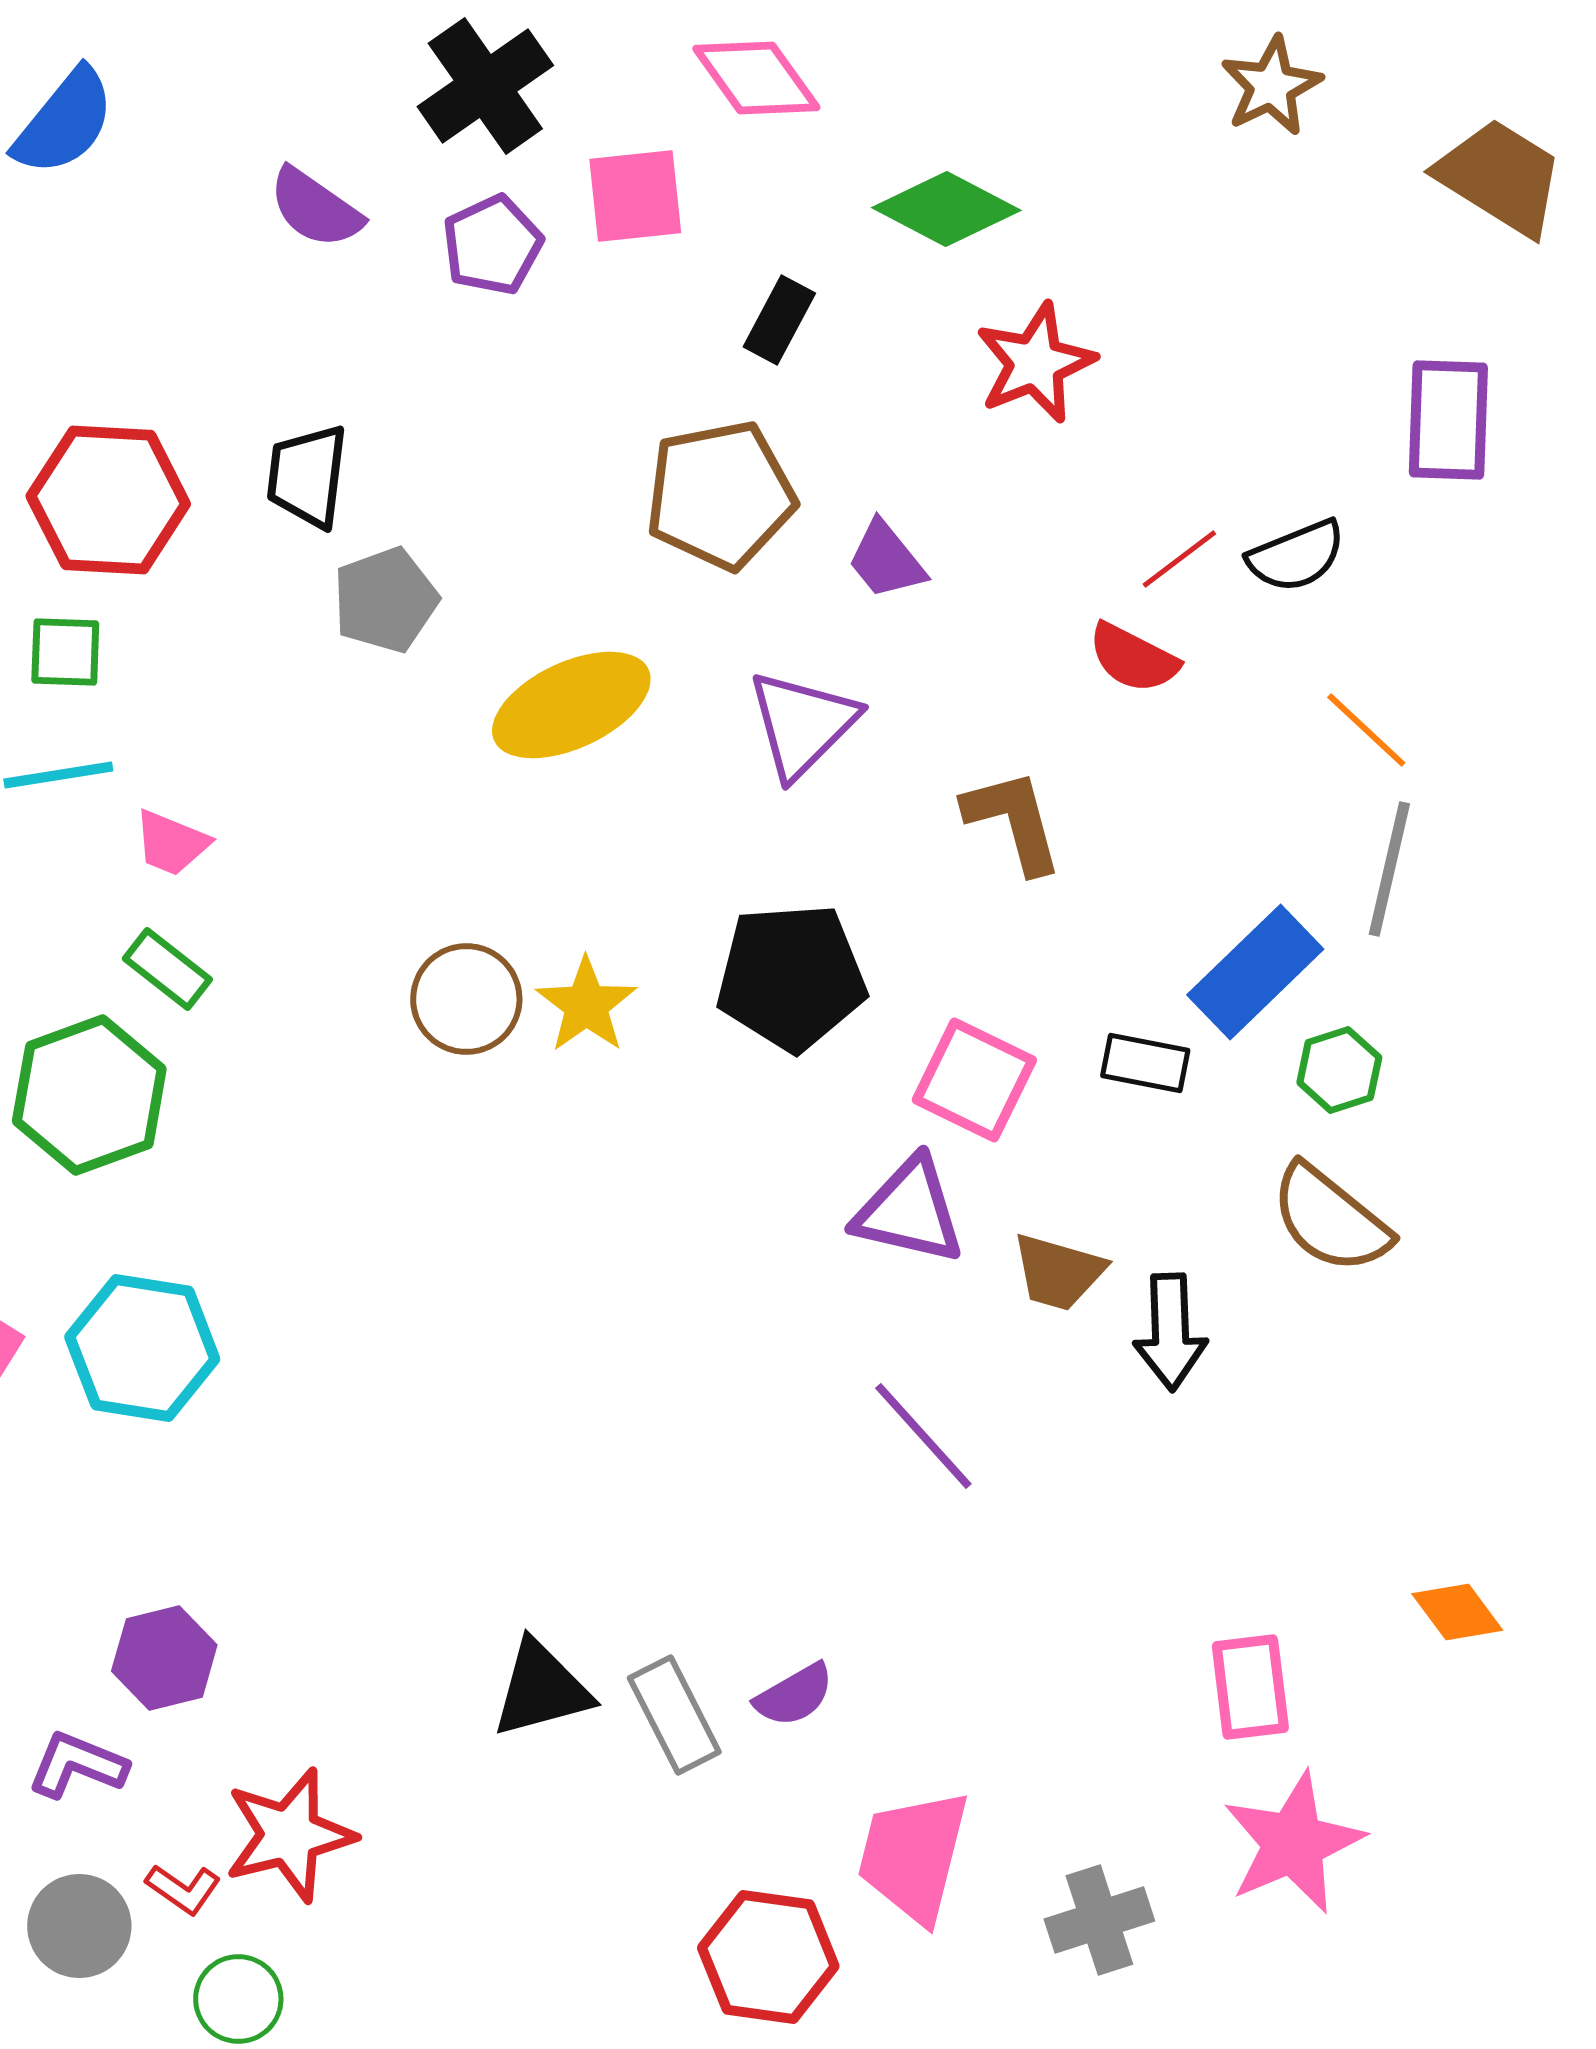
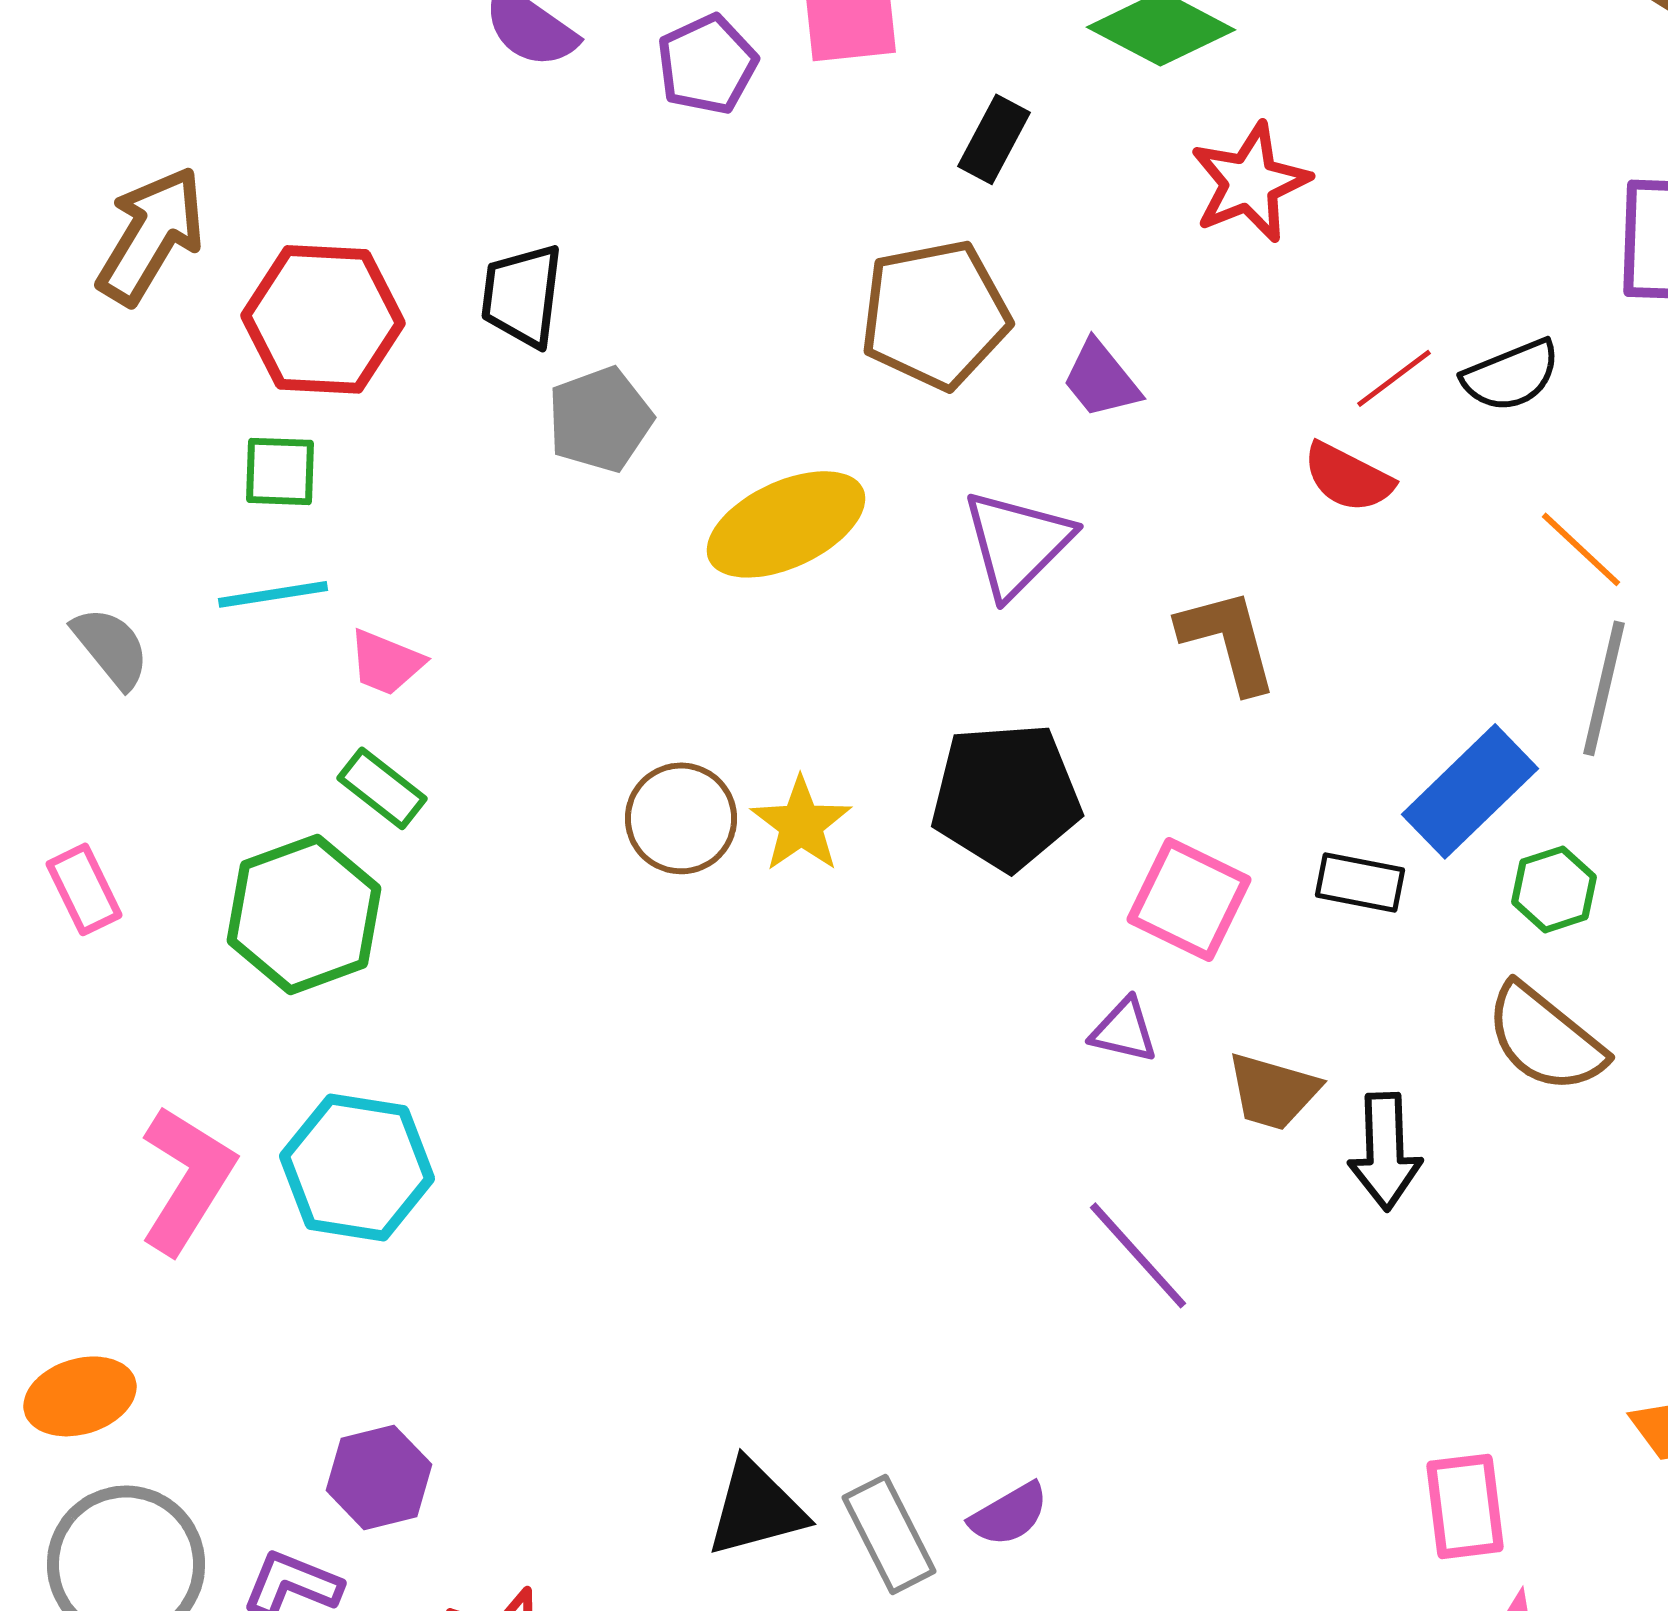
purple triangle: (909, 1211) -> (1124, 1030), size x0.6

